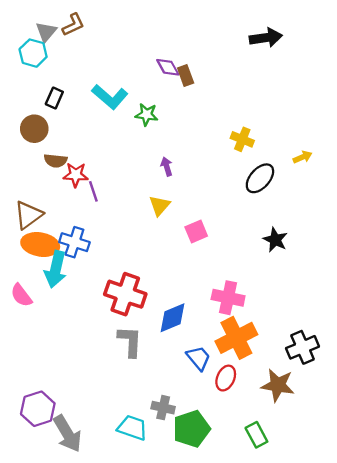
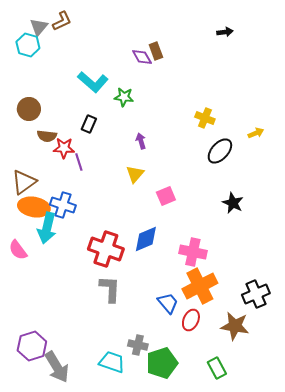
black arrow: (266, 38) -> (225, 32), size x0.6
brown rectangle: (186, 76) -> (156, 51), moved
black rectangle: (54, 98) -> (89, 124), moved
blue diamond: (173, 318) -> (146, 239), moved

